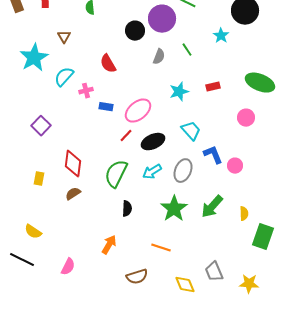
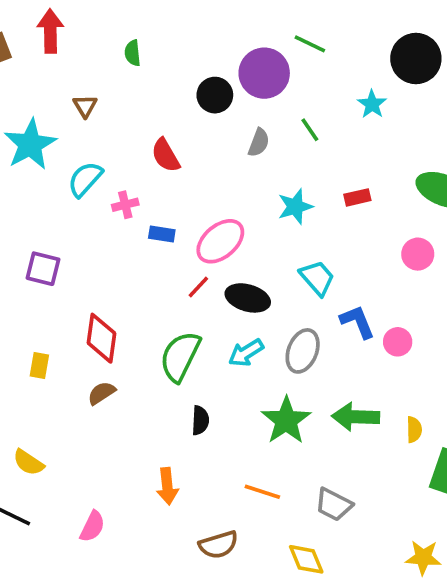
purple square: (41, 126) -> (43, 269), turned -30
black ellipse: (153, 142) -> (248, 298), turned 40
green arrow: (212, 207) -> (356, 417), turned 50
orange arrow: (109, 245) -> (167, 486), turned 144
gray trapezoid: (214, 272) -> (334, 504), moved, turned -40

